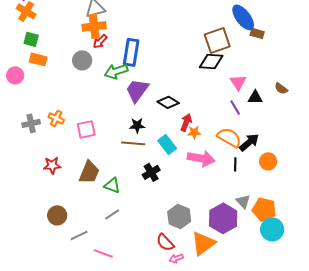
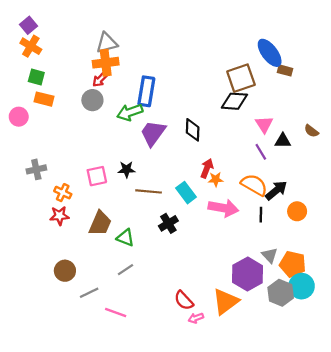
red arrow: (100, 41) -> (100, 79), moved
black diamond: (168, 102) -> (193, 130), moved, turned 60
orange cross: (56, 118) -> (63, 193), moved
black star: (137, 125) -> (127, 169), moved
gray hexagon: (179, 216) -> (281, 293), moved

